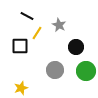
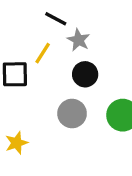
black line: (27, 16) -> (56, 19), moved
black circle: (76, 47) -> (85, 74), moved

